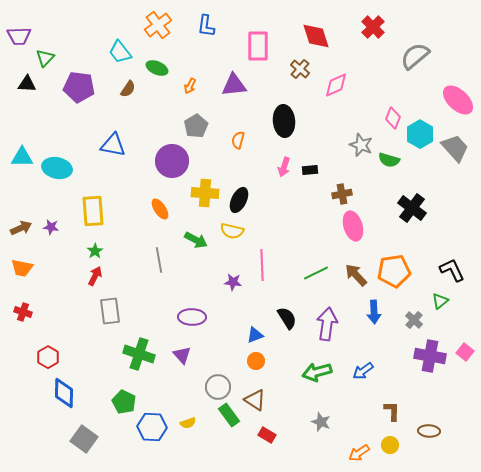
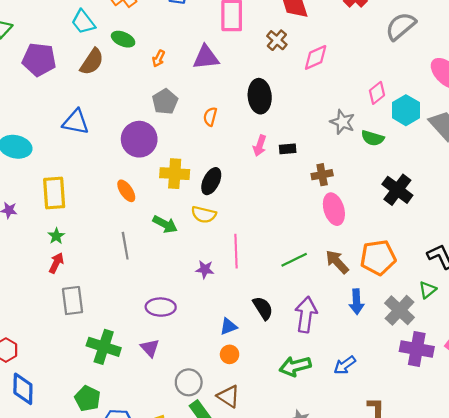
brown semicircle: (128, 89) -> (92, 62), size x1.5
pink diamond: (393, 118) -> (377, 93), turned 30
gray cross: (414, 320) -> (400, 310), size x1.6

